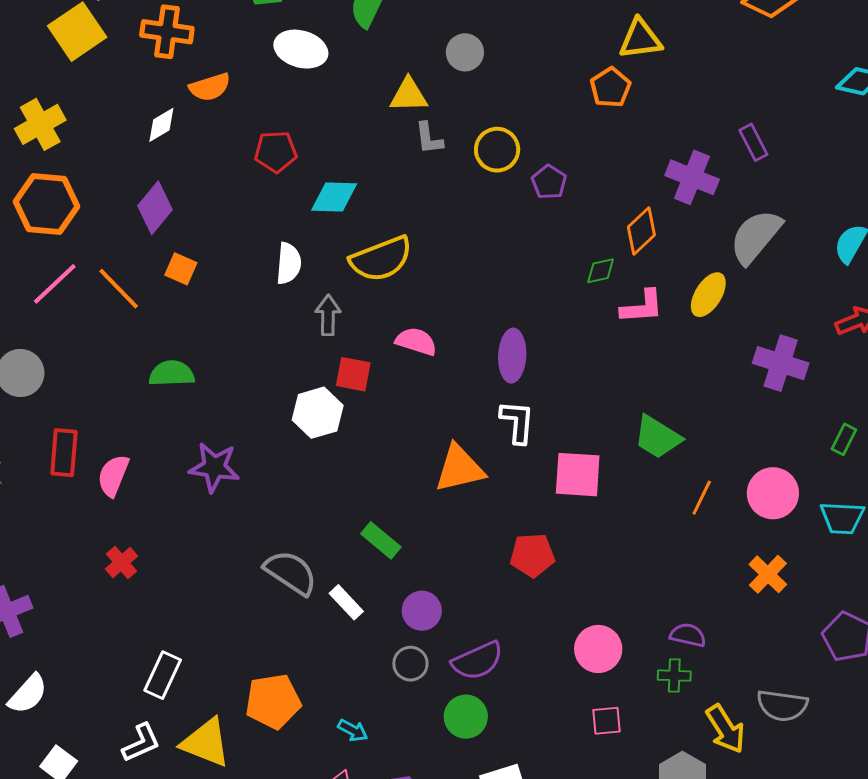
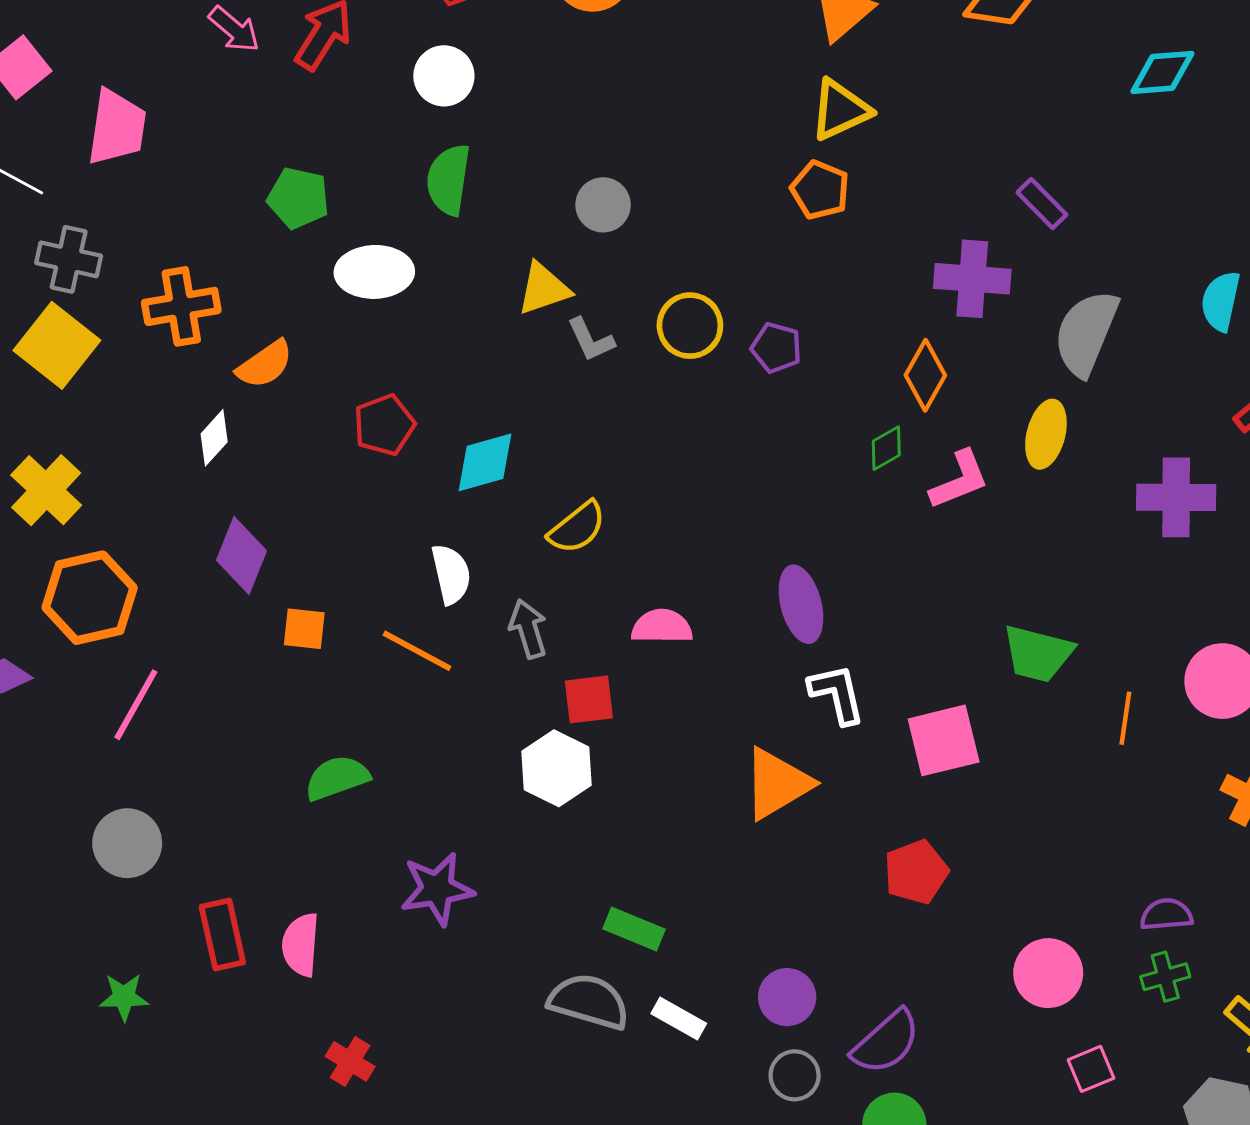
yellow semicircle: (381, 259) -> (577, 528), size x0.7
orange line: (119, 289) -> (417, 651), moved
green rectangle: (381, 540) -> (634, 929), moved

